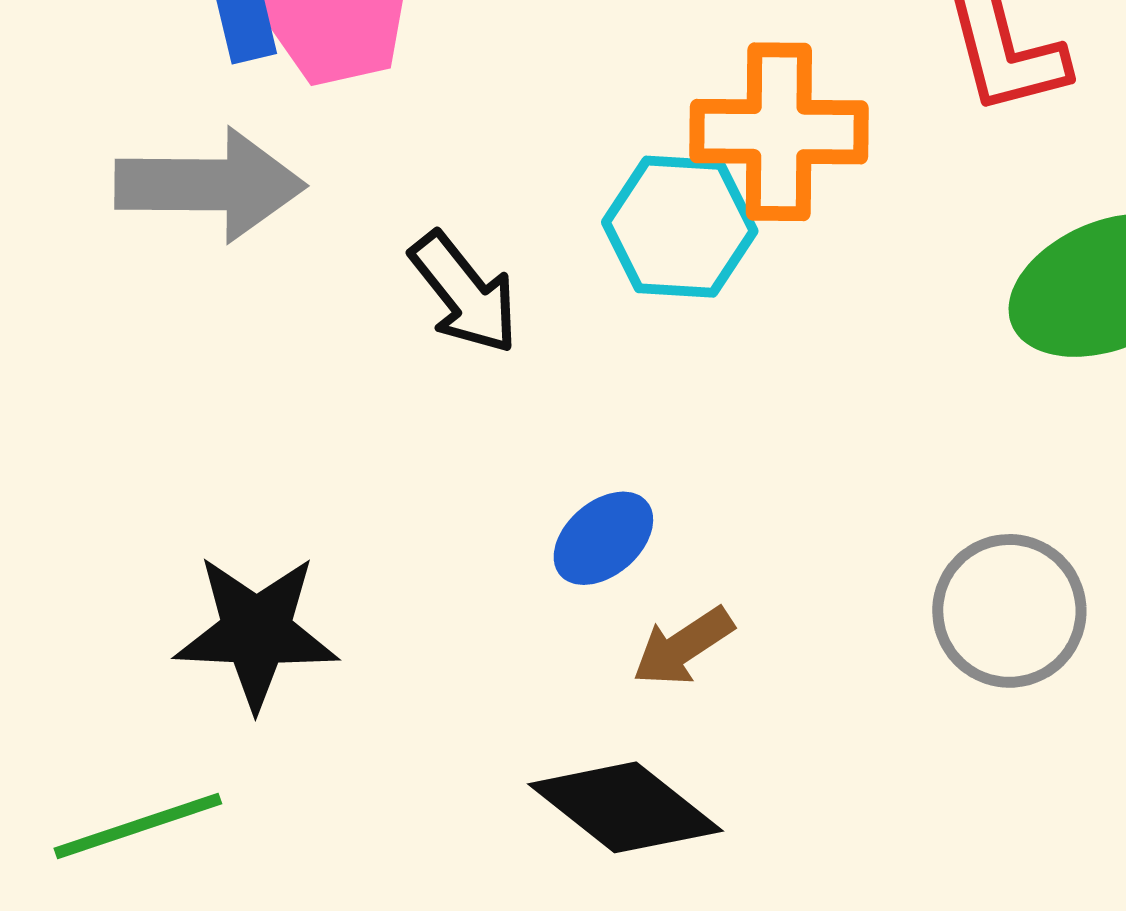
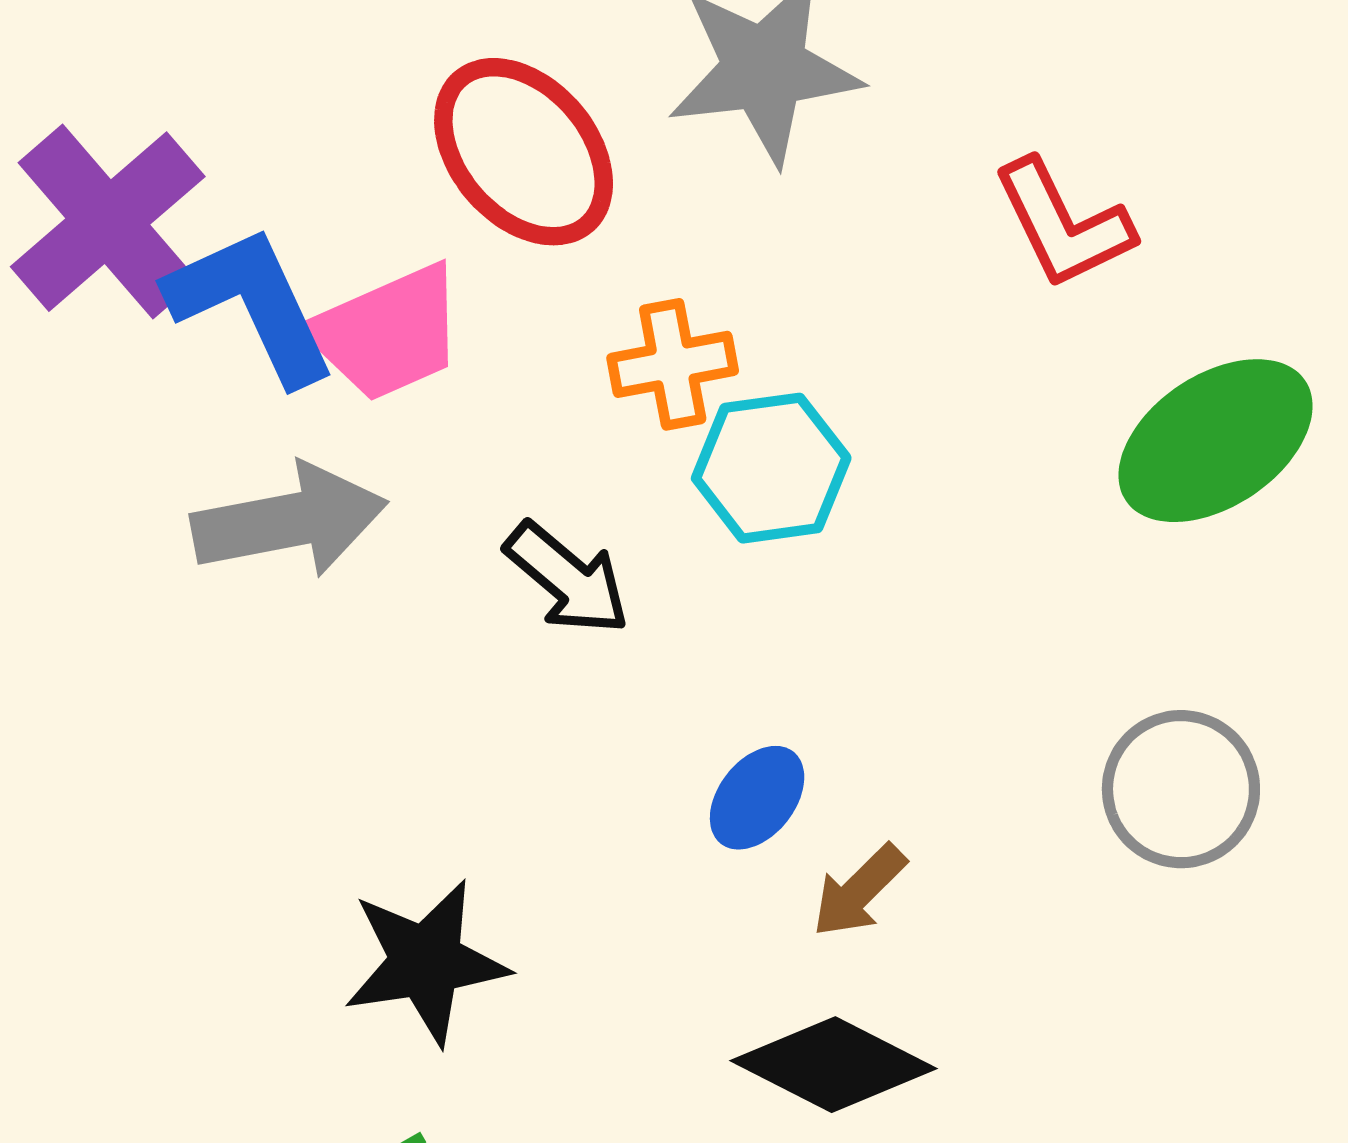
orange cross: (779, 132) -> (673, 364), moved, size x0.7

